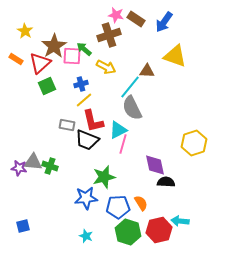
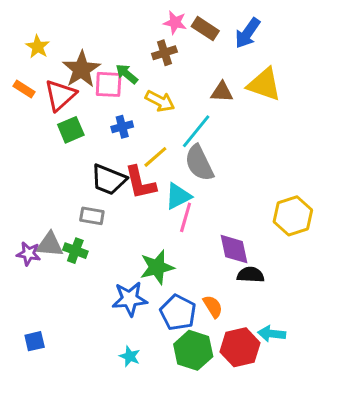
brown cross: (109, 35) -> (164, 53), size x0.7
brown triangle: (147, 71) -> (222, 92), moved
yellow line: (84, 100) -> (155, 157), moved
gray rectangle: (67, 125) -> (92, 216), moved
black trapezoid: (87, 140) -> (109, 180), moved
blue pentagon: (118, 207) -> (178, 313), turned 30

